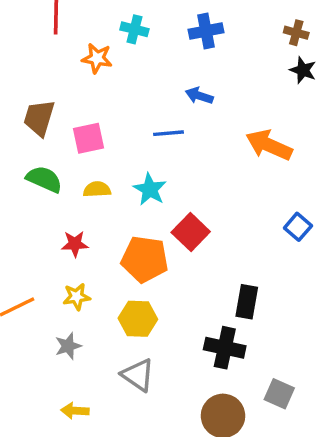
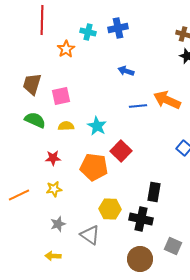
blue cross: (206, 31) -> (118, 28), moved
orange star: (97, 58) -> (66, 49), turned 30
blue line: (169, 133) -> (138, 106), moved
yellow hexagon: (138, 319) -> (110, 209), moved
gray star: (68, 346) -> (58, 224), moved

